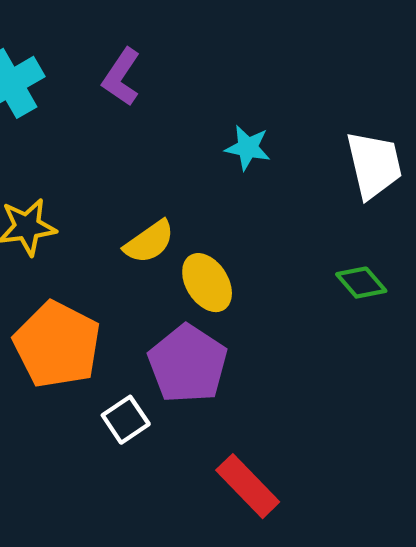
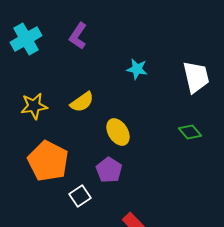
yellow semicircle: (149, 242) -> (82, 102), moved
purple pentagon: (188, 364) -> (109, 170), size x0.7

